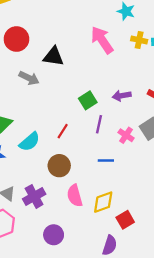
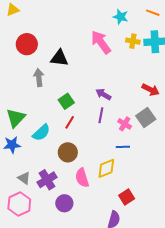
gray arrow: (29, 78) -> (39, 78), turned -120
purple arrow: (122, 96) -> (103, 94), moved, turned 42
green square: (88, 100) -> (66, 101), moved
blue line: (106, 161) -> (123, 147), moved
yellow diamond: (103, 202) -> (106, 168), moved
purple circle: (54, 235) -> (64, 203), moved

